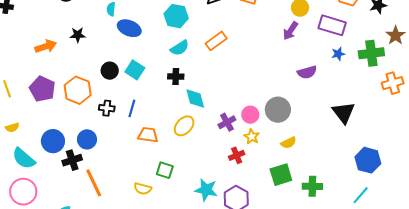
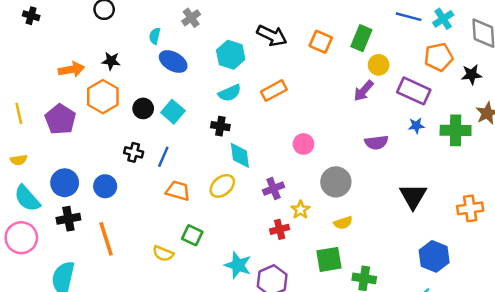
orange cross: (393, 83) -> (470, 208), moved
orange hexagon: (78, 90) -> (103, 97), moved
pink circle: (250, 115) -> (303, 144), moved
black cross: (72, 160) -> (68, 219), moved

